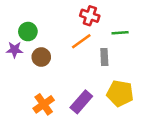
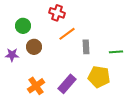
red cross: (90, 16) -> (57, 13), moved
green line: (120, 33) -> (116, 52), moved
purple star: (15, 50) -> (12, 55), moved

